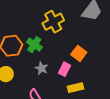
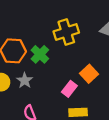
gray star: (42, 68) -> (25, 81), moved

